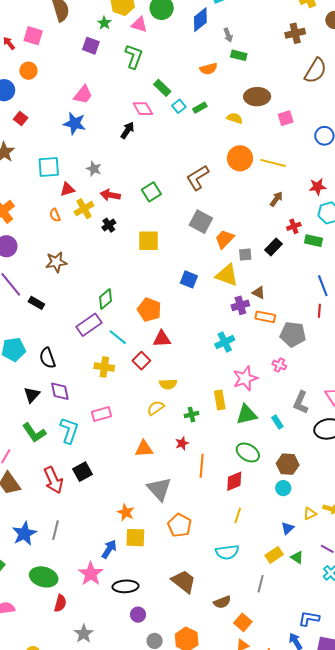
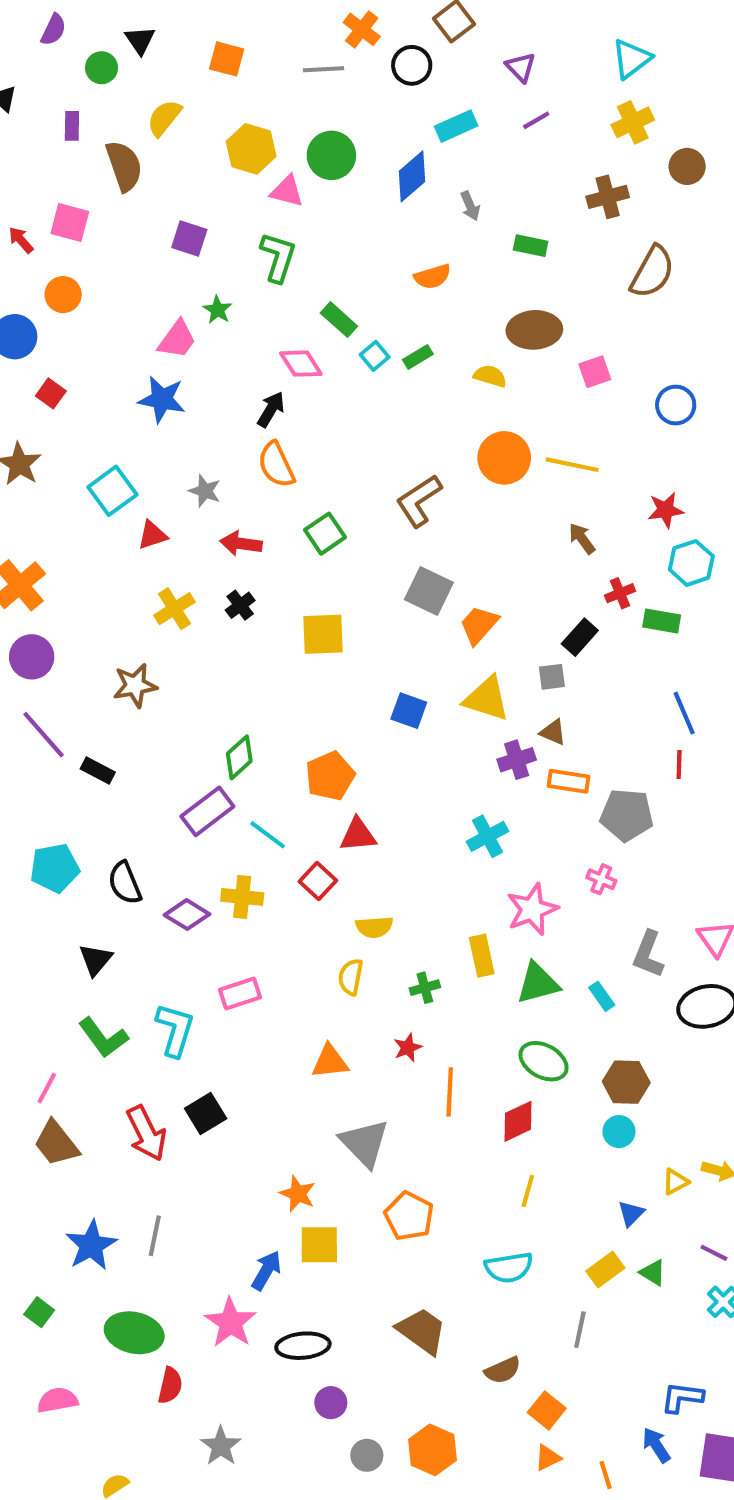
green star: (104, 23) -> (218, 310), moved
green rectangle: (239, 55) -> (531, 246), moved
cyan square: (49, 167) -> (112, 491), turned -30
brown arrow: (276, 199) -> (582, 538), turned -70
yellow cross: (84, 209) -> (174, 609), moved
orange semicircle: (55, 215) -> (276, 465), moved, size x1.6
gray square: (245, 254) -> (552, 677), moved
orange pentagon: (149, 310) -> (330, 776), turned 30
purple diamond: (60, 391) -> (187, 915), moved, turned -45
yellow semicircle: (156, 408) -> (351, 977), turned -42

